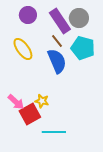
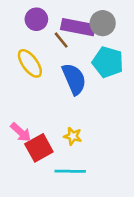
purple rectangle: (60, 21) -> (78, 27), turned -45
brown line: (57, 41) -> (61, 40), moved
yellow star: (42, 101) -> (73, 136), moved

